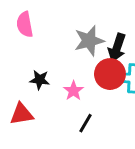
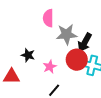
pink semicircle: (25, 24) -> (48, 18), moved

